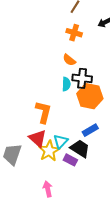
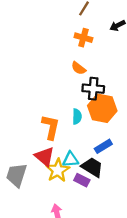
cyan semicircle: (66, 84) -> (77, 116), moved
cyan triangle: (61, 141) -> (71, 159), turned 42

